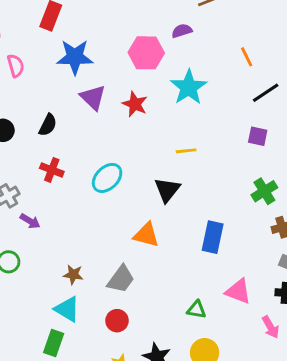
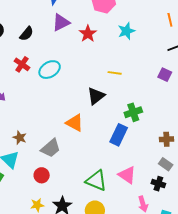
cyan star: (189, 87) -> (126, 31), size x0.7
purple triangle: (93, 97) -> (61, 23), turned 36
cyan ellipse: (107, 178) -> (50, 70), moved
green cross: (264, 191) -> (133, 112), moved
green triangle: (196, 310) -> (96, 181), size x1.6

